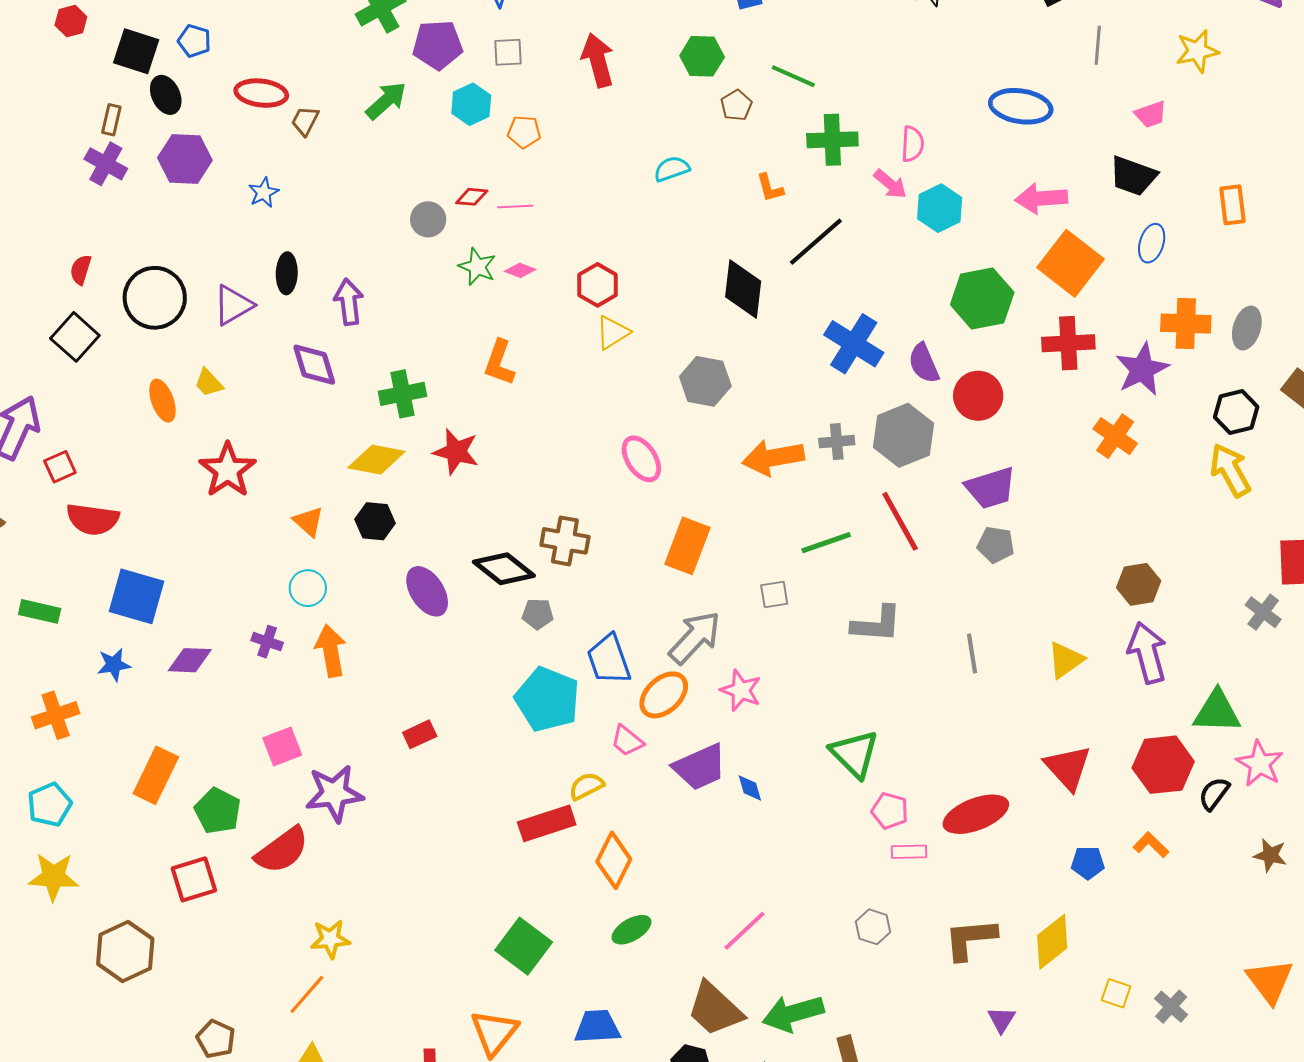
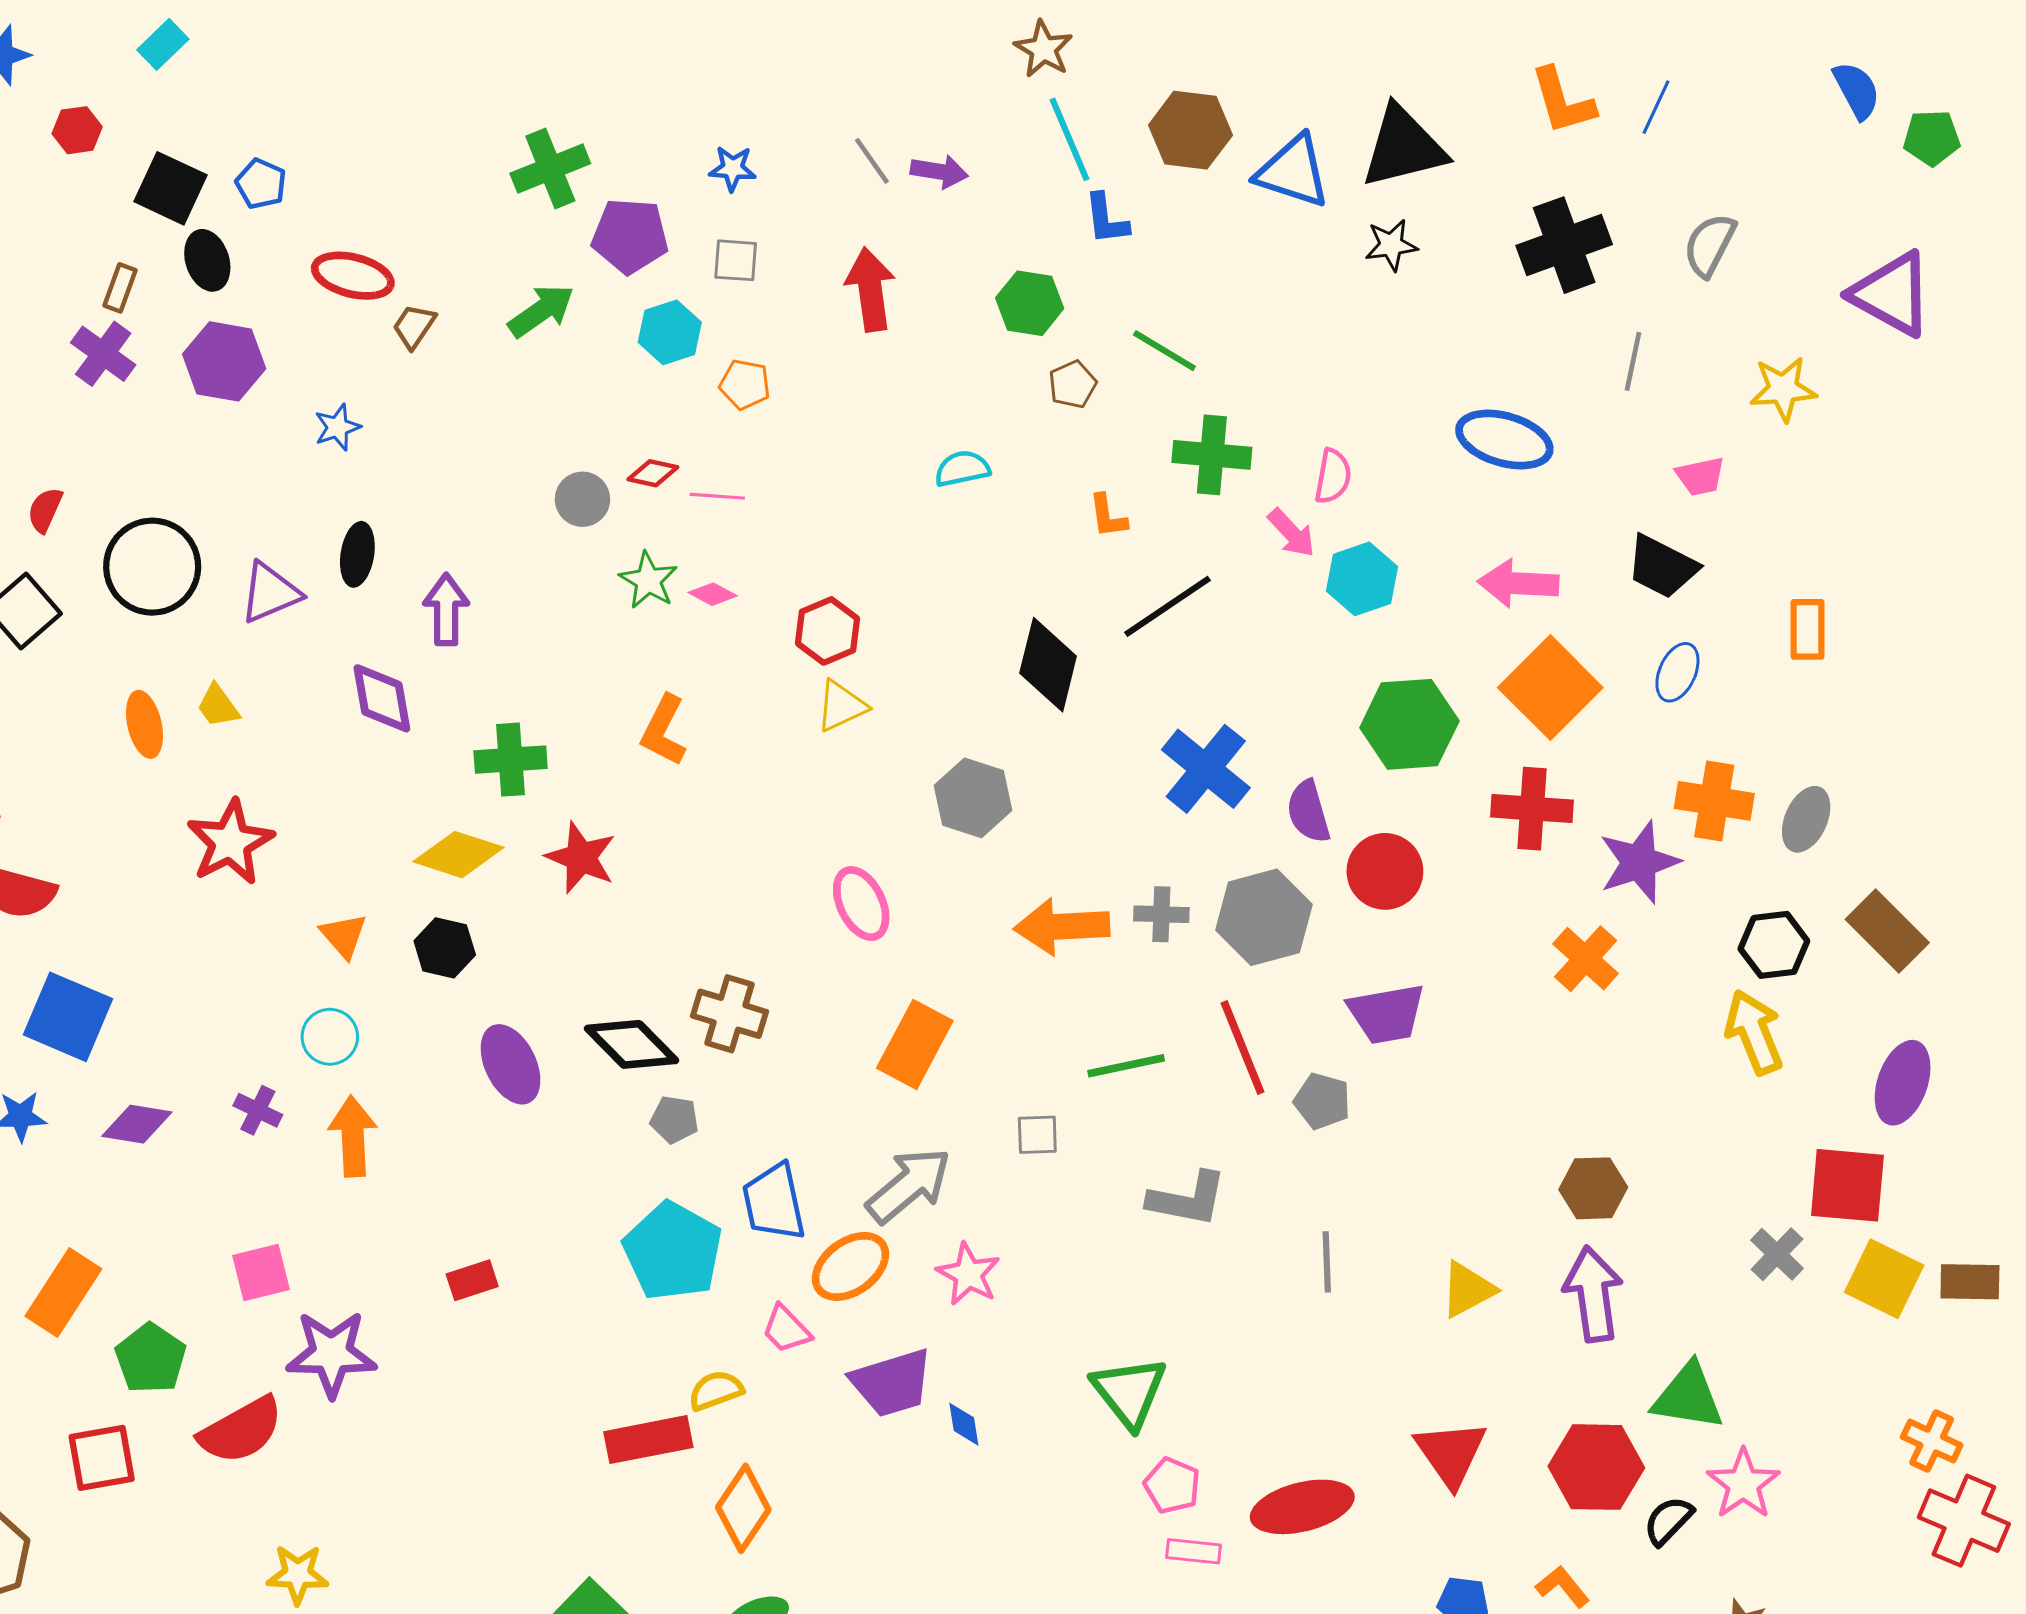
gray pentagon: (996, 545) -> (1322, 1101), moved

